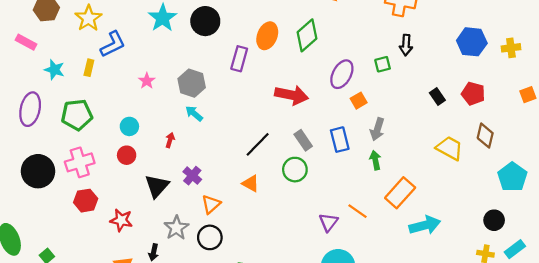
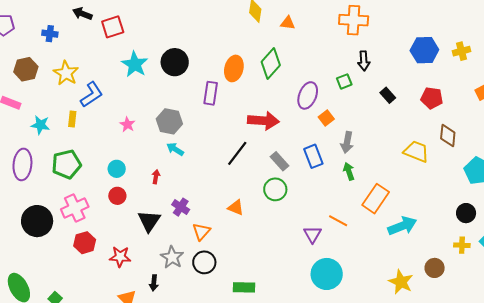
black rectangle: (437, 96) -> (388, 95), moved
black line: (258, 144) -> (237, 153), moved

